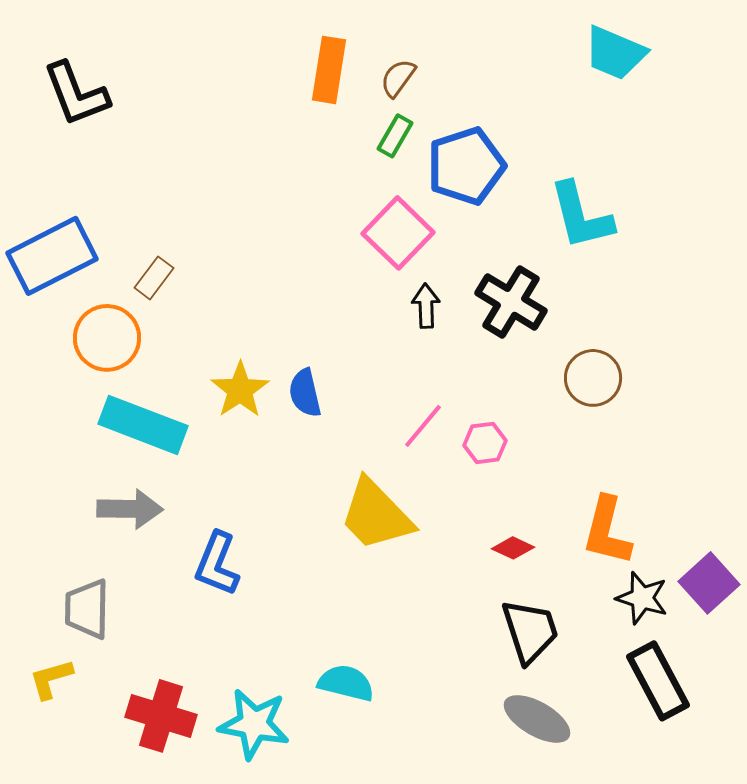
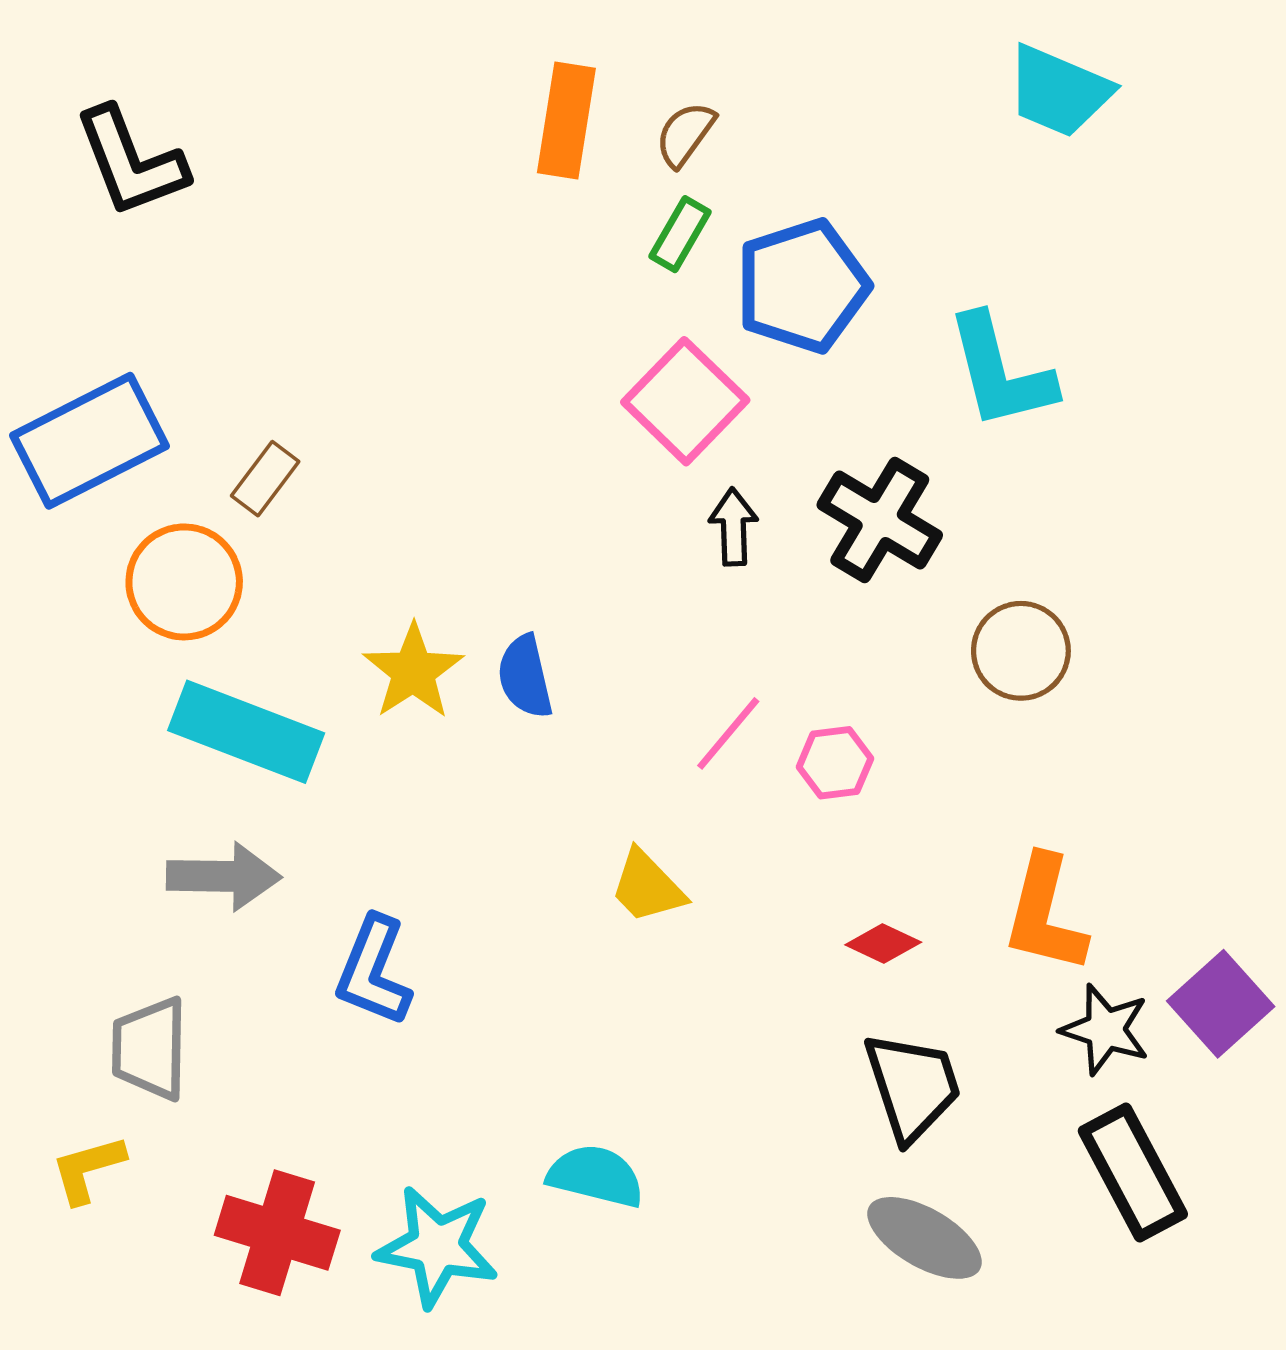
yellow trapezoid: (376, 515) -> (647, 887), size x0.6

